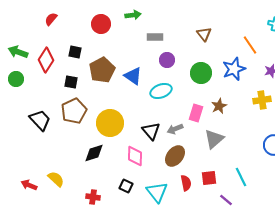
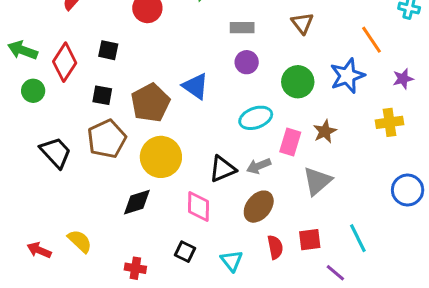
gray rectangle: (155, 37) -> (242, 28), moved
brown pentagon: (102, 70) -> (150, 103), moved
green circle: (16, 79) -> (33, 91), moved
cyan ellipse: (161, 91) -> (256, 118), moved
black triangle: (151, 131) -> (223, 169), turned 48
cyan triangle: (157, 192) -> (232, 261), size x0.7

